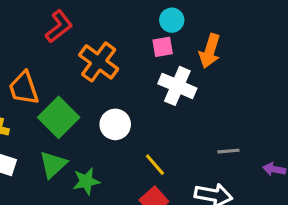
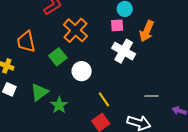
green square: (59, 117) -> (58, 57), moved, size x0.7
green star: (86, 181) -> (59, 105), turned -30

